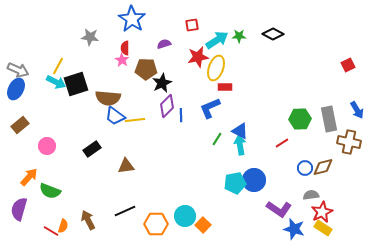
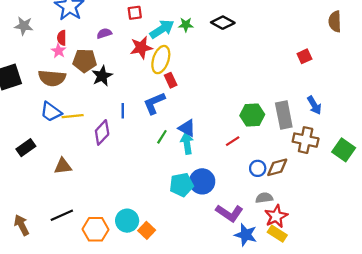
red rectangle: (225, 87) -> (171, 80), turned 64
brown semicircle: (108, 98) -> (52, 78), moved
purple diamond: (167, 106) -> (102, 132), moved

